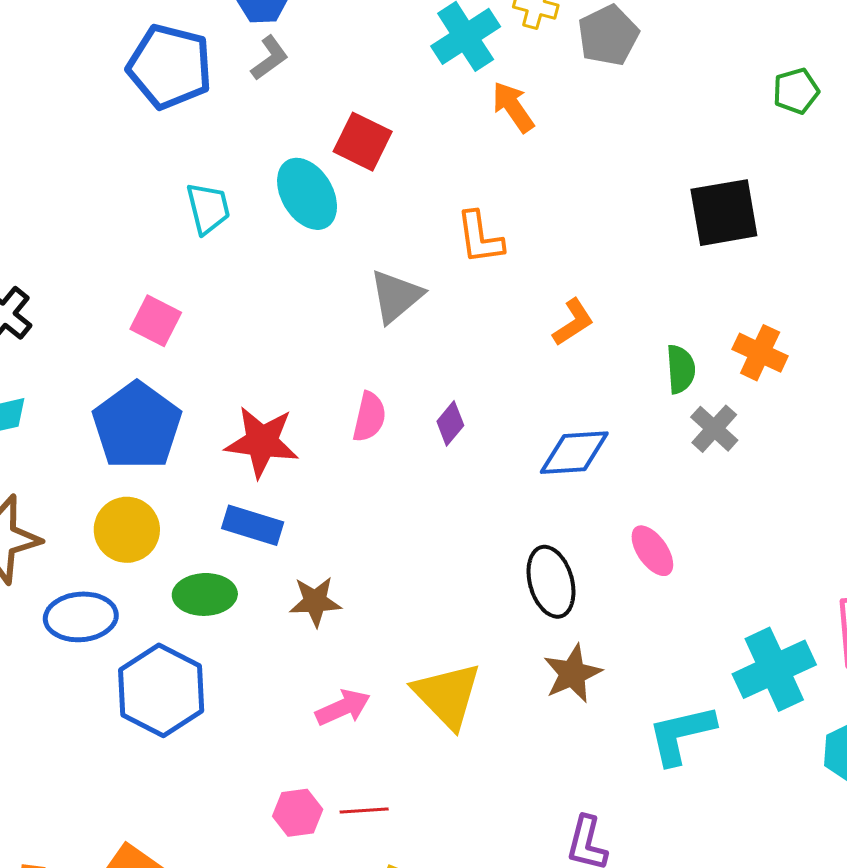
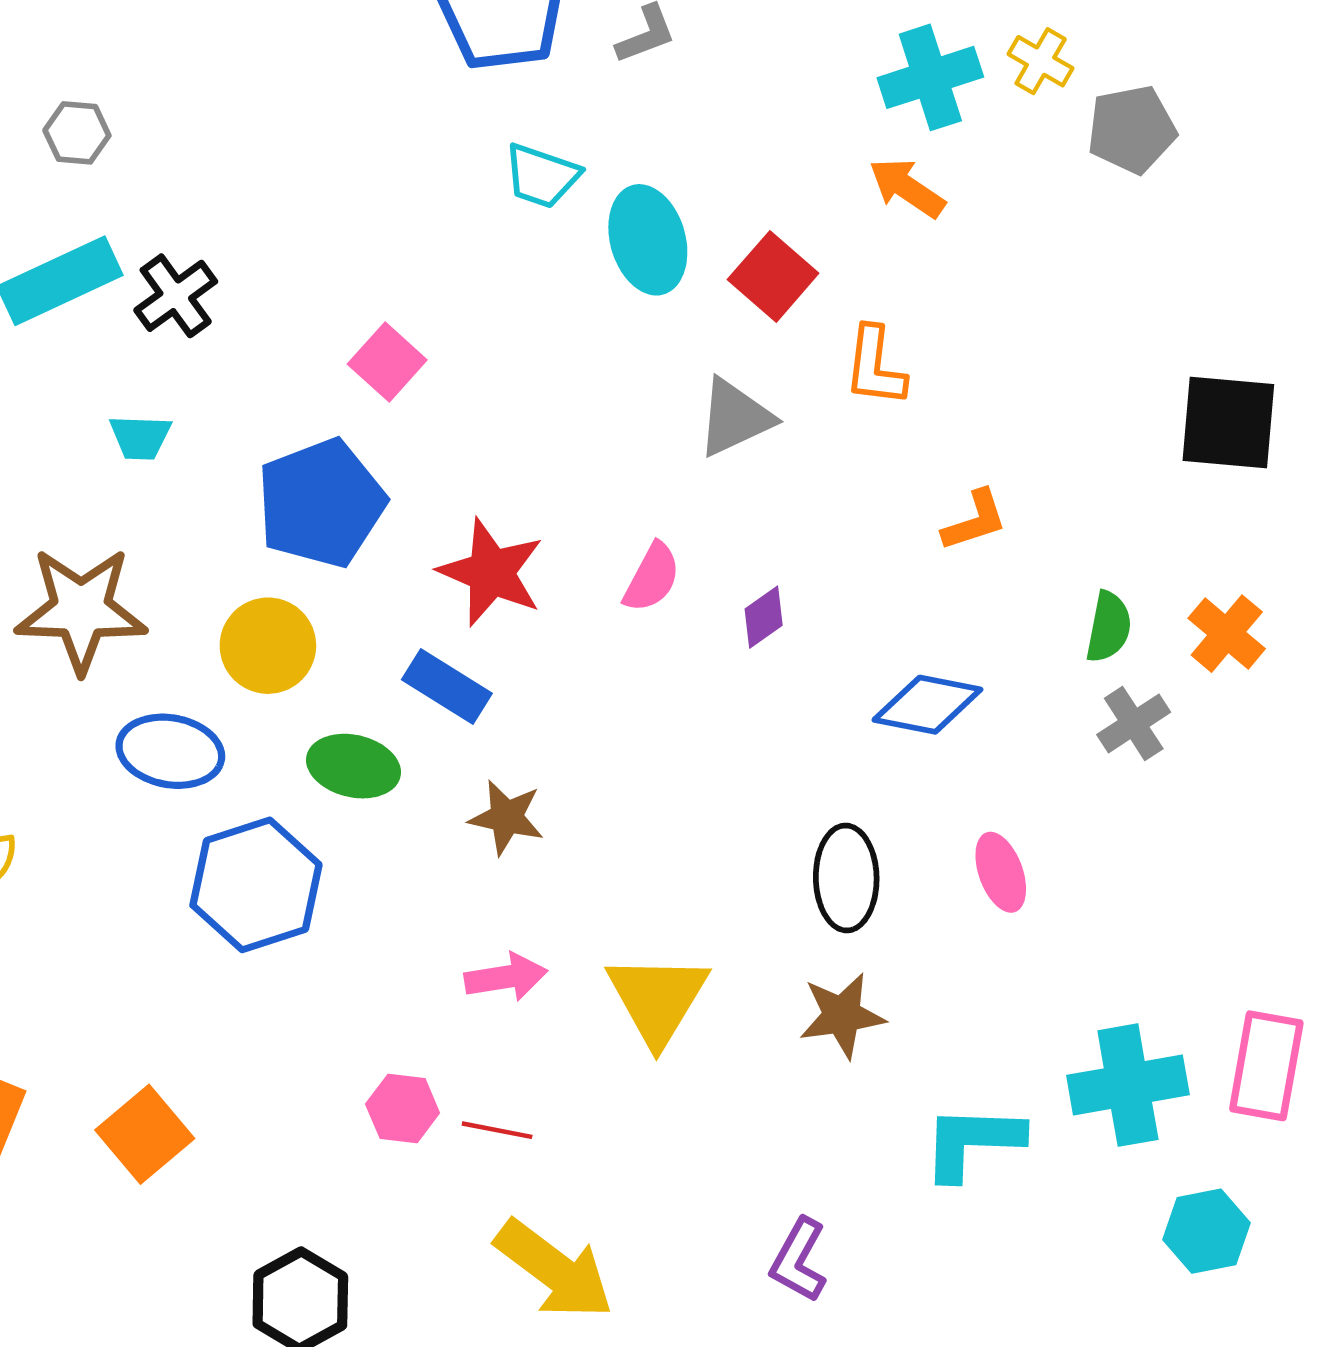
orange arrow: (513, 107) -> (907, 188), moved, turned -36
red square: (363, 142) -> (773, 276), moved
cyan trapezoid: (208, 208) -> (542, 176), moved, turned 108

